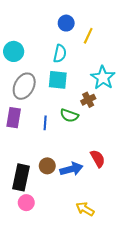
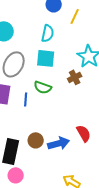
green semicircle: (69, 115) -> (43, 87), moved
blue line: (45, 123) -> (26, 99), moved

